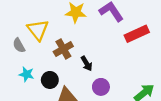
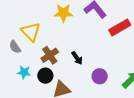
brown cross: (63, 49) -> (50, 55), moved
purple circle: (101, 87) -> (100, 76), moved

